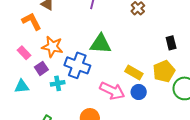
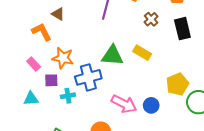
black rectangle: (171, 43) -> (182, 29), moved, size x1.5
blue cross: (77, 65) -> (88, 77), turned -35
purple square: (41, 68) -> (51, 80), turned 32
yellow rectangle: (134, 72) -> (142, 53), moved

